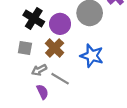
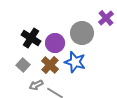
gray square: (25, 48) -> (23, 65), turned 32
blue star: (92, 56) -> (75, 62), moved

